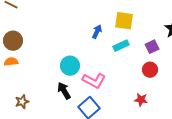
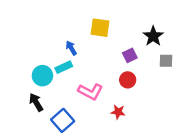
blue arrow: (97, 32) -> (71, 48), moved, turned -56
cyan rectangle: (121, 46) -> (64, 67), moved
pink L-shape: (94, 81) -> (90, 92), moved

